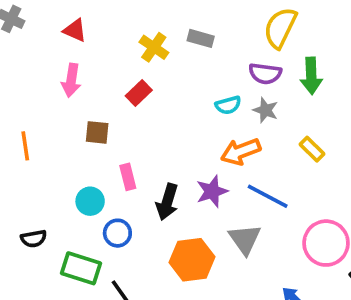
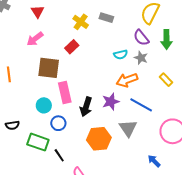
red triangle: (75, 30) -> (38, 12), turned 32
purple semicircle: (265, 74) -> (141, 38), turned 42
pink arrow: (71, 80) -> (35, 39), turned 42
brown square: (97, 132) -> (49, 68), size x1.6
pink rectangle: (128, 177) -> (65, 93), size x1.5

